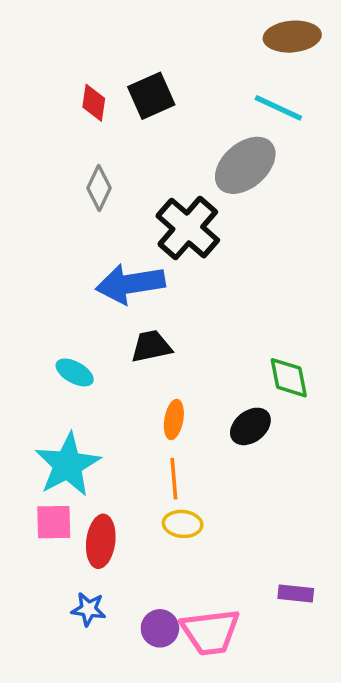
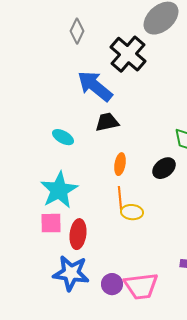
blue arrow: (130, 284) -> (95, 86), turned 48
yellow ellipse: (183, 524) -> (132, 212), moved
blue star: (89, 609) -> (71, 273), size x1.8

